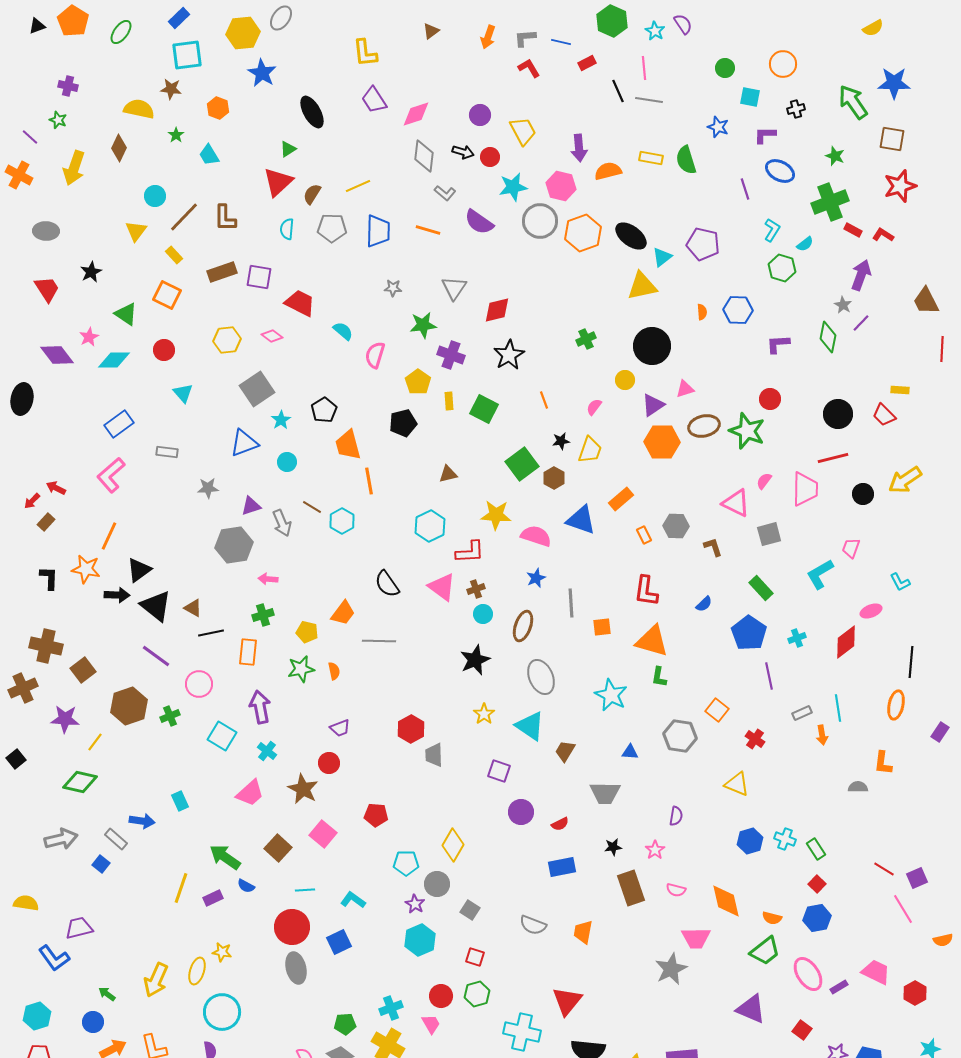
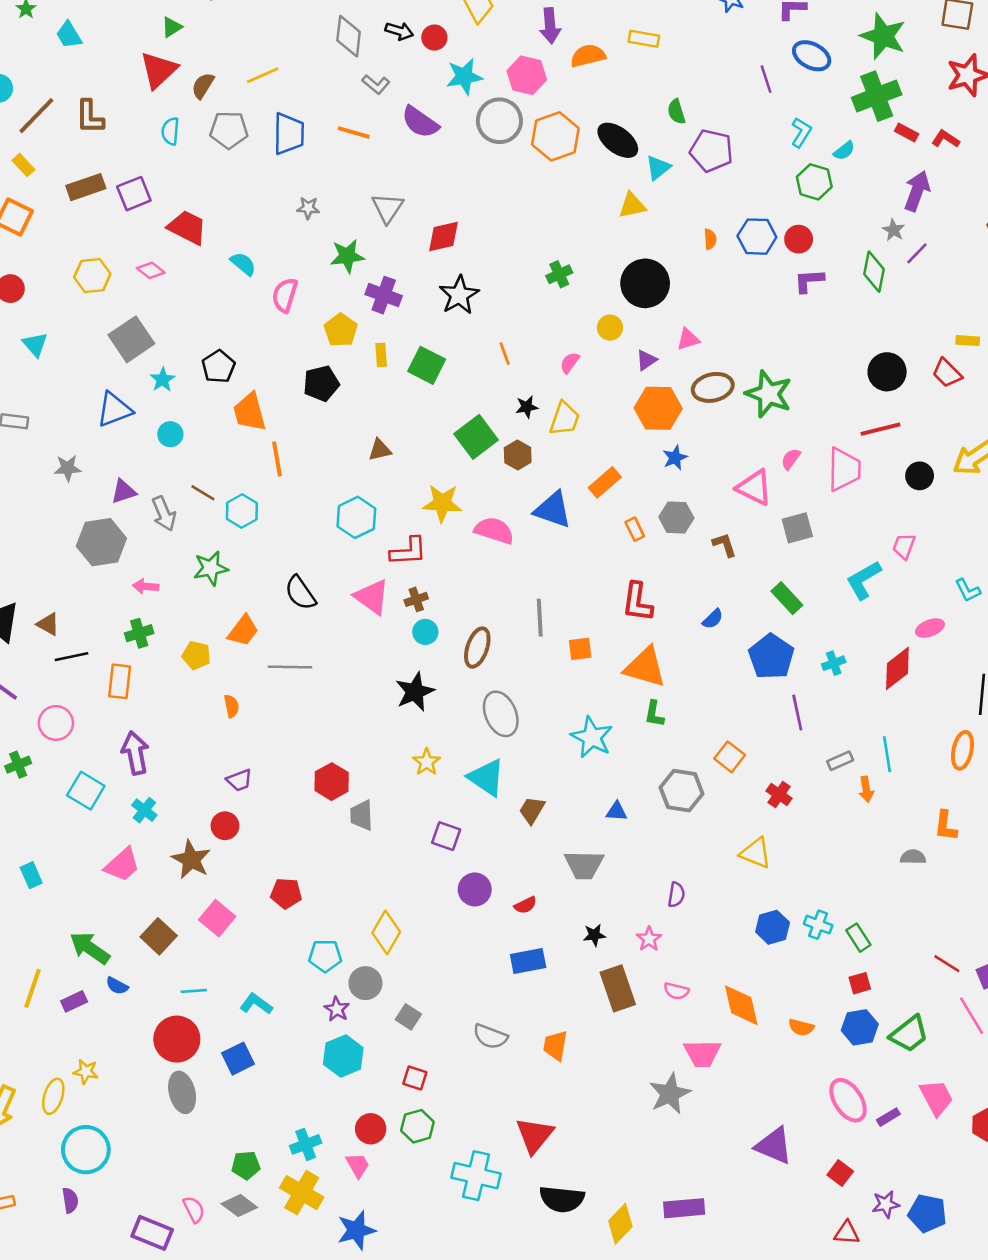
green star: (835, 156) -> (883, 36), size x1.8
green semicircle: (686, 160) -> (676, 112), moved, size x0.7
purple square: (259, 277) -> (134, 194), turned -32
yellow triangle: (642, 286) -> (632, 205), size x0.7
red circle: (770, 399) -> (799, 239), moved
purple triangle: (653, 405) -> (646, 360), size x0.7
blue star: (536, 578) -> (675, 458), moved
green star: (301, 669) -> (211, 568), moved
red square: (817, 884) -> (860, 983), turned 30
green trapezoid: (765, 951) -> (909, 1034), moved
pink trapezoid: (876, 972) -> (936, 1098), turned 36

